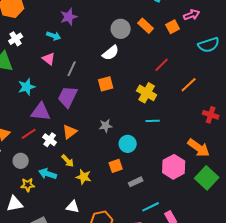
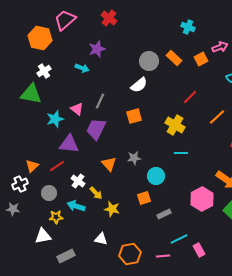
pink triangle: (49, 59) -> (77, 109), moved
orange triangle: (70, 132) -> (109, 164), moved, turned -35
white cross: (50, 140) -> (78, 181), moved

